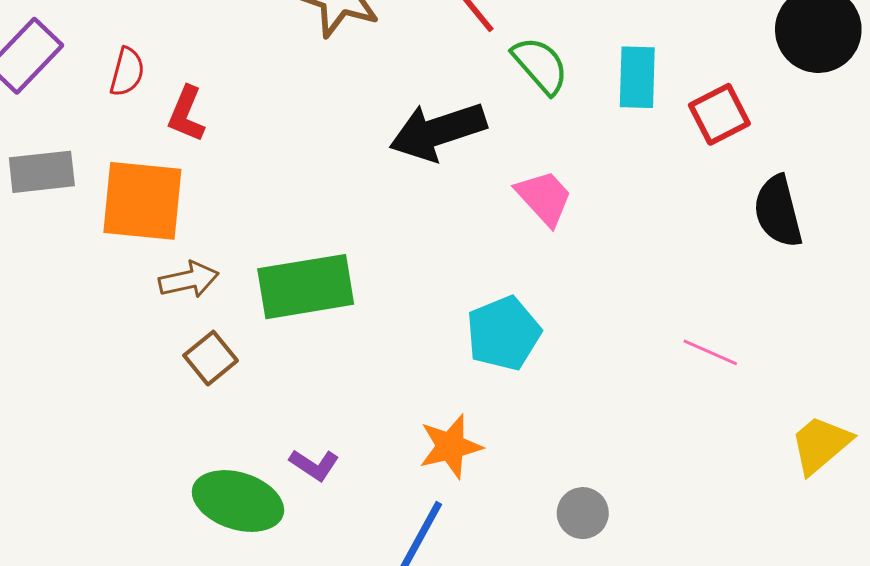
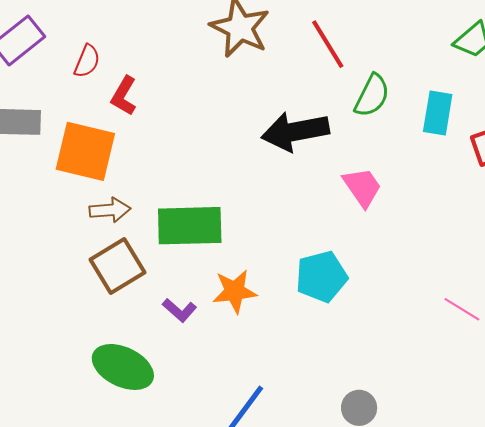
green semicircle: (540, 65) -> (372, 96), turned 60
brown square: (211, 358) -> (118, 266), size x1.5
orange star: (450, 446) -> (235, 291), moved
purple L-shape: (314, 465) -> (180, 310), moved

